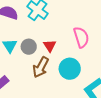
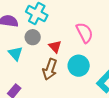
gray circle: (29, 47) -> (33, 37), moved

